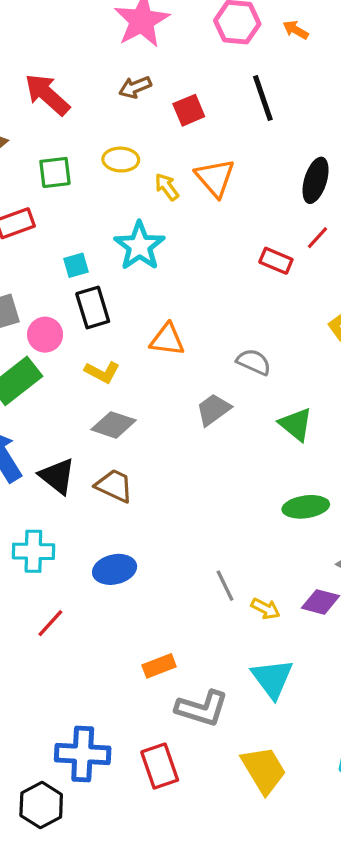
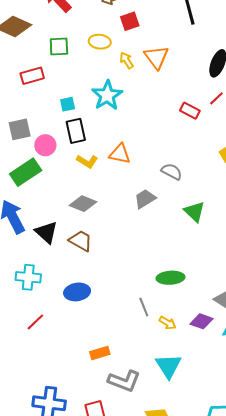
red square: (189, 110) -> (130, 21), moved
yellow L-shape: (102, 372) -> (87, 161), moved
green ellipse: (306, 507) -> (171, 278), moved

